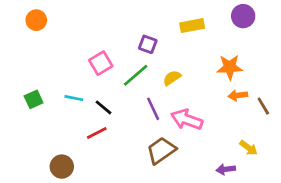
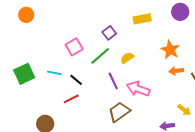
purple square: (148, 44) -> (109, 33), turned 32
orange star: (230, 67) -> (170, 50), turned 30
green square: (34, 99) -> (24, 74), size x1.5

